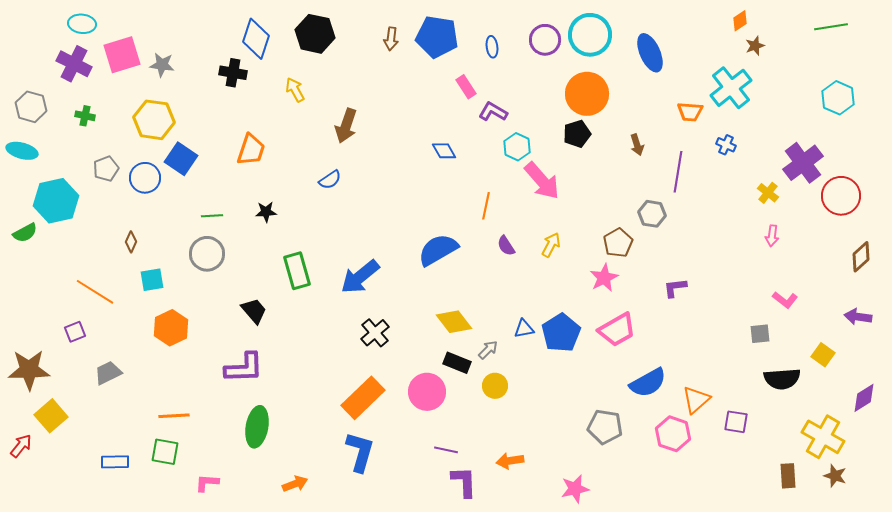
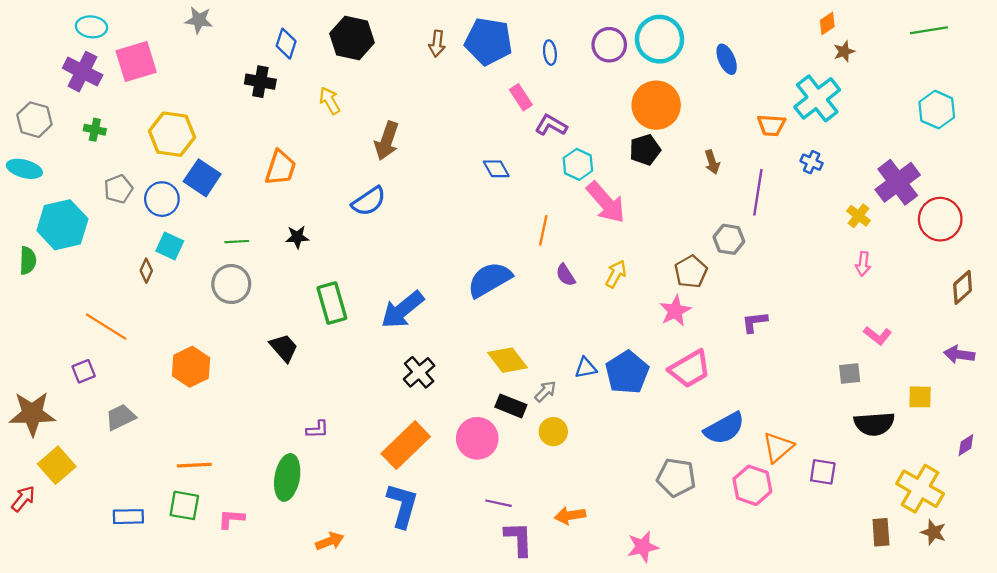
blue diamond: (256, 39) -> (286, 44), size x0.7
blue ellipse: (650, 53) -> (727, 59), size x0.7
gray star: (162, 65) -> (199, 20), moved
blue semicircle: (330, 180) -> (369, 201), size x1.4
green semicircle: (25, 233) -> (28, 261), turned -60
cyan square: (152, 280) -> (170, 246), moved, turned 35
yellow square: (823, 355) -> (920, 397), turned -35
purple L-shape: (244, 368) -> (317, 429), moved, size x0.5
purple diamond: (864, 398) -> (966, 445), size x0.7
pink L-shape: (207, 483) -> (231, 519), moved

